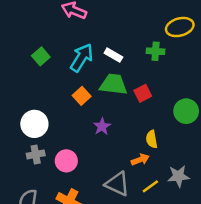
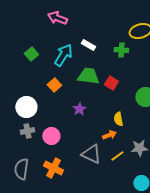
white rectangle: (113, 55) -> (88, 45), moved
red square: (143, 93) -> (111, 83), turned -32
orange square: (82, 96) -> (54, 85), moved

